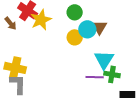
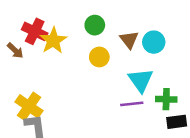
cyan circle: (87, 29) -> (154, 42), moved
yellow cross: (15, 68) -> (29, 106), turned 30
green cross: (112, 74) -> (166, 99), moved

